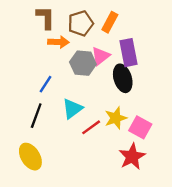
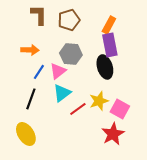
orange rectangle: (110, 22) -> (109, 25), moved
orange arrow: (58, 42) -> (30, 50), moved
pink triangle: (100, 56) -> (58, 71), moved

